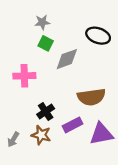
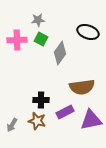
gray diamond: (67, 59) -> (60, 53), turned -35
pink cross: (24, 76) -> (17, 40), moved
black cross: (46, 112) -> (41, 100), turned 35

